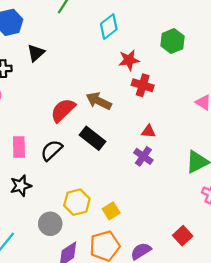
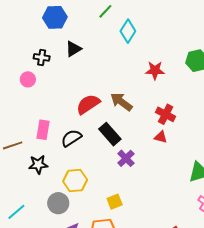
cyan diamond: (109, 27) -> (128, 31), moved, turned -30
red cross: (143, 85) -> (166, 114), moved
purple cross: (143, 156) -> (126, 158), moved
yellow hexagon: (77, 202) -> (75, 180), moved

